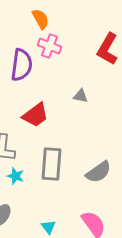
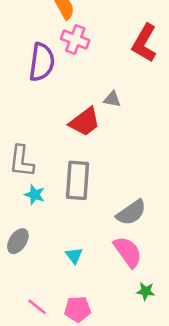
red trapezoid: (36, 115) -> (85, 122), moved
gray semicircle: (99, 172) -> (131, 213), moved

